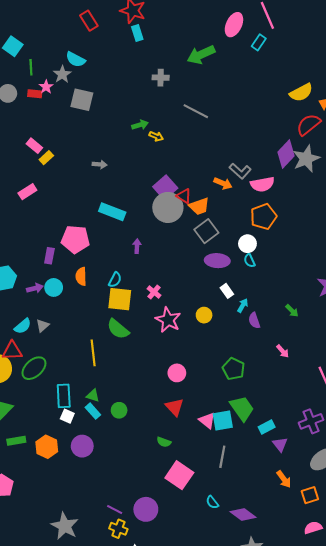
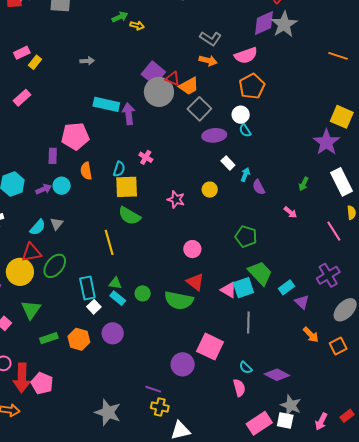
pink rectangle: (34, 146) -> (22, 53), turned -56
purple diamond: (286, 154) -> (264, 23), turned 32
gray L-shape: (240, 171) -> (210, 38), moved
purple arrow: (137, 246) -> (129, 114), moved, size x1.5
pink cross: (154, 292) -> (146, 157), moved
green arrow: (292, 311) -> (304, 184), moved, turned 80
pink star: (168, 320) -> (176, 199), size x0.7
white square: (67, 416) -> (94, 307), turned 32
green semicircle: (164, 442) -> (179, 300), moved, size x2.0
purple circle: (146, 509) -> (183, 364), moved
pink semicircle: (313, 528) -> (239, 388), moved, turned 102

